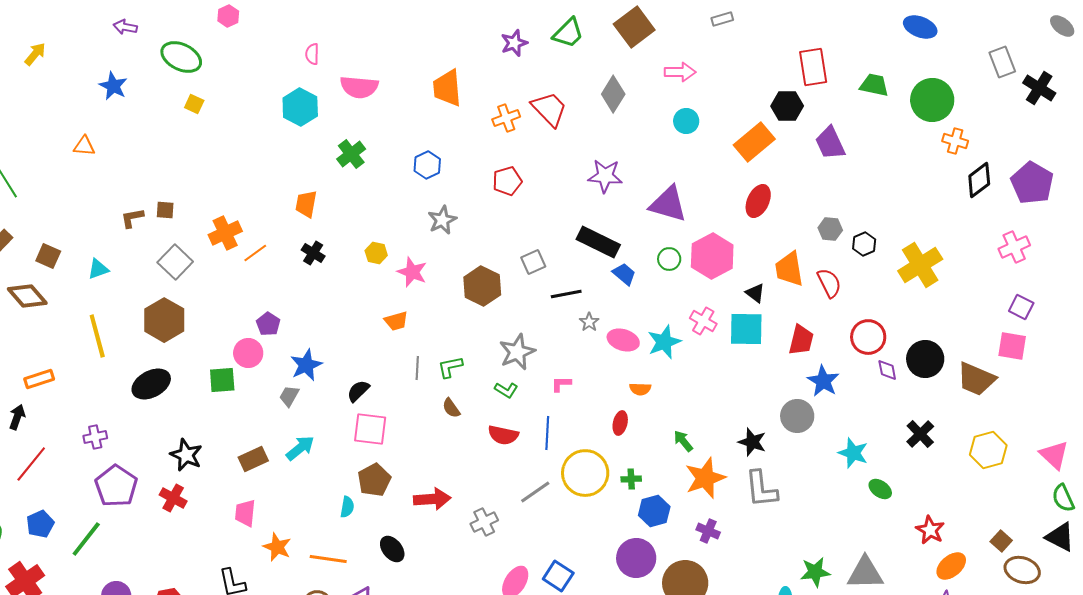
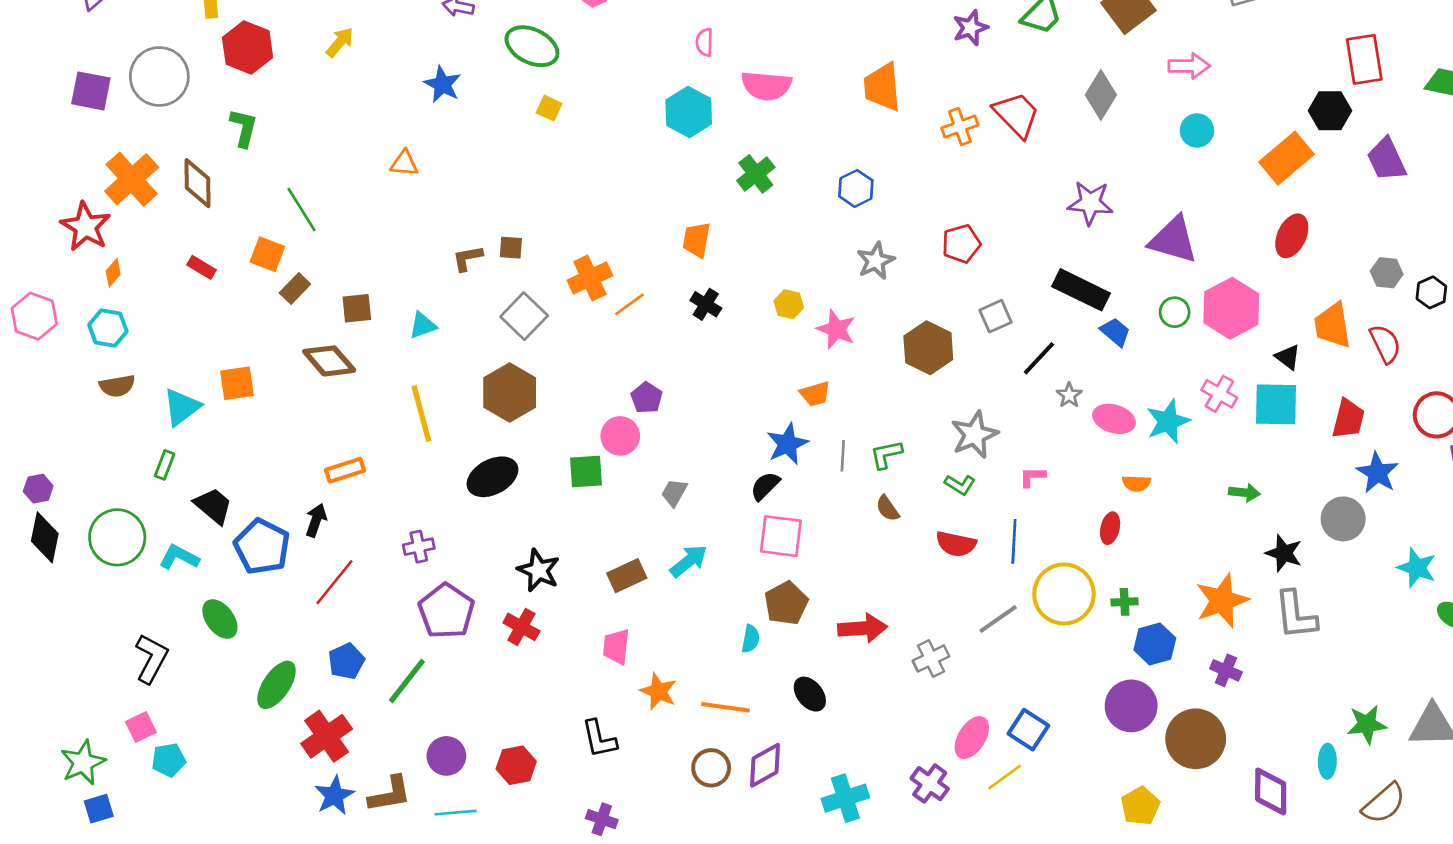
red pentagon: (507, 181) -> (961, 244), moved
brown square: (48, 256) -> (357, 308), turned -30
black line: (566, 294) -> (1039, 358), turned -36
blue star: (306, 365) -> (787, 444), moved
green arrow: (683, 441) -> (1244, 493), moved, turned 135

